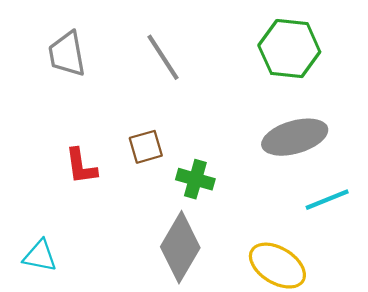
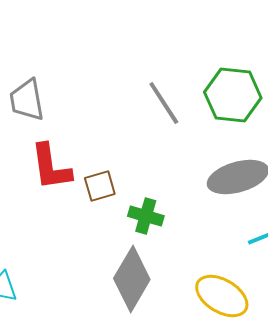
gray line: (163, 57) -> (164, 103), moved
red L-shape: (81, 166) -> (51, 167), moved, size x1.4

